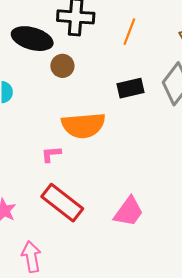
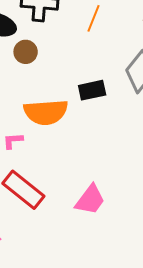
black rectangle: (131, 88) -> (92, 90), moved

